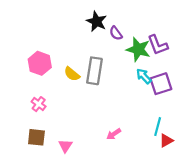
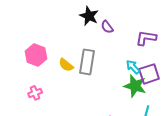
purple L-shape: (158, 45) -> (146, 38), turned 120
green star: (138, 49) -> (135, 86), moved
pink cross: (39, 104) -> (35, 93), turned 32

